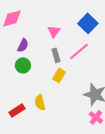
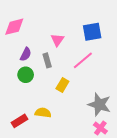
blue square: (88, 23) -> (92, 32), turned 36
gray rectangle: (56, 55) -> (47, 60), moved
yellow semicircle: (40, 102) -> (43, 113), turned 112

